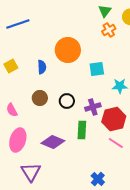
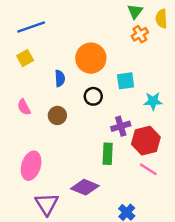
yellow square: (11, 66) -> (25, 58), moved
black circle: (67, 101) -> (93, 96), moved
pink semicircle: (12, 110) -> (24, 107), moved
purple diamond: (53, 142) -> (85, 187), moved

